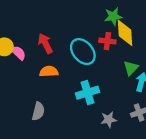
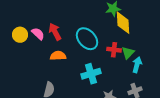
red cross: (107, 41) -> (114, 50), moved
pink semicircle: (18, 53) -> (38, 34), moved

